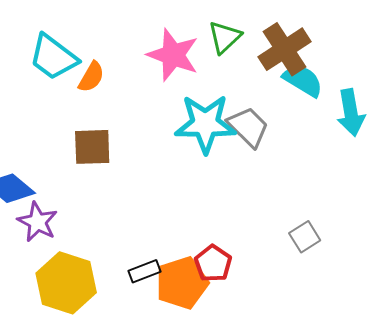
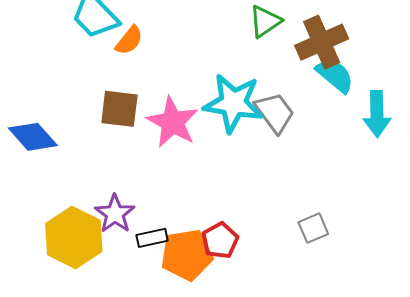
pink star: (173, 55) -> (173, 122), moved
purple star: (37, 222) -> (115, 214), moved

